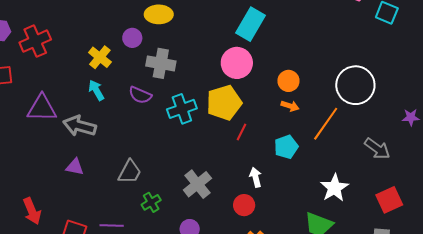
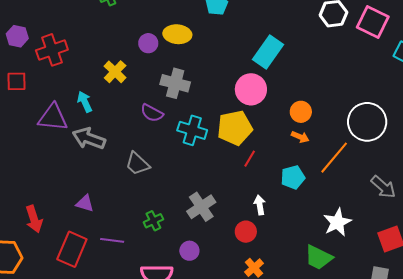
purple circle: (132, 38) -> (148, 43), moved
cyan arrow: (96, 90) -> (85, 102), moved
cyan cross: (182, 109) -> (192, 130), turned 32
purple triangle: (75, 167) -> (85, 203), moved
gray trapezoid: (130, 172) -> (137, 164), moved, turned 100

